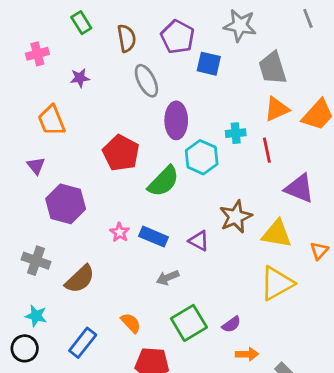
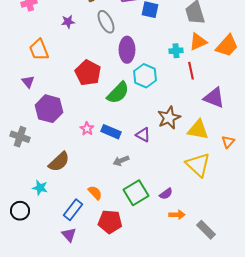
purple star: (80, 78) -> (68, 22), moved
cyan cross: (236, 133) -> (176, 51), moved
gray cross: (36, 261) -> (20, 137), moved
yellow triangle: (277, 283) -> (198, 165), turned -48
cyan star: (36, 316) -> (40, 188), moved
blue rectangle: (83, 343) -> (73, 210), moved

